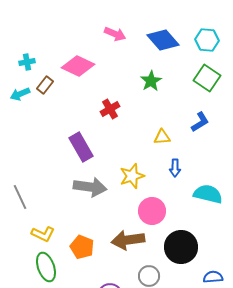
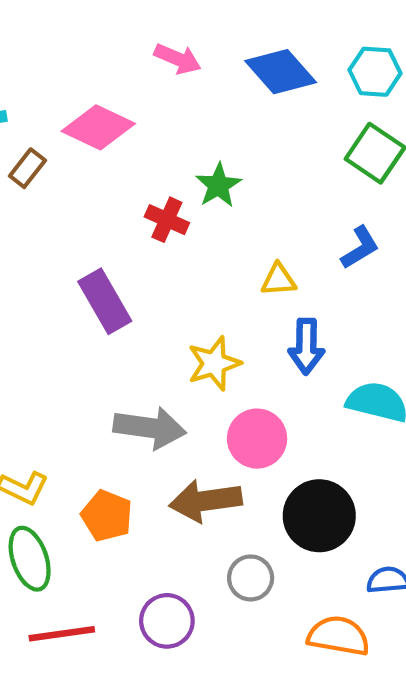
green star: (151, 81) -> (218, 185), moved
red cross: (110, 109) -> (167, 220), turned -36
blue arrow: (175, 168) -> (306, 346), size x1.4
gray arrow: (90, 187) -> (150, 428), moved

